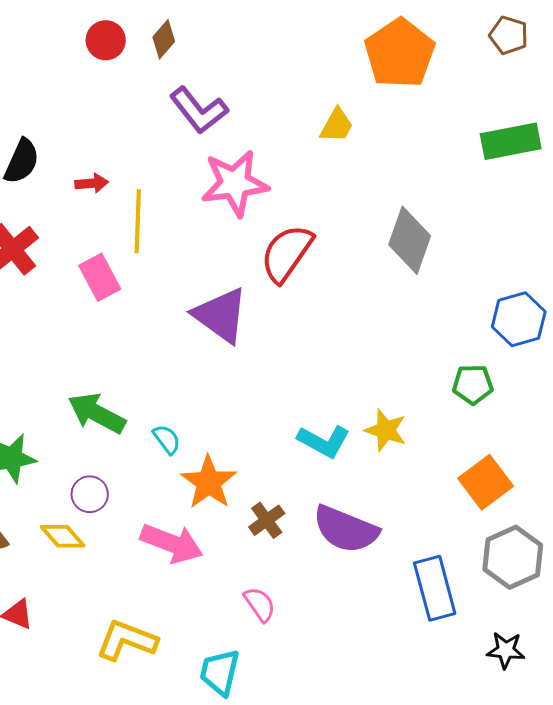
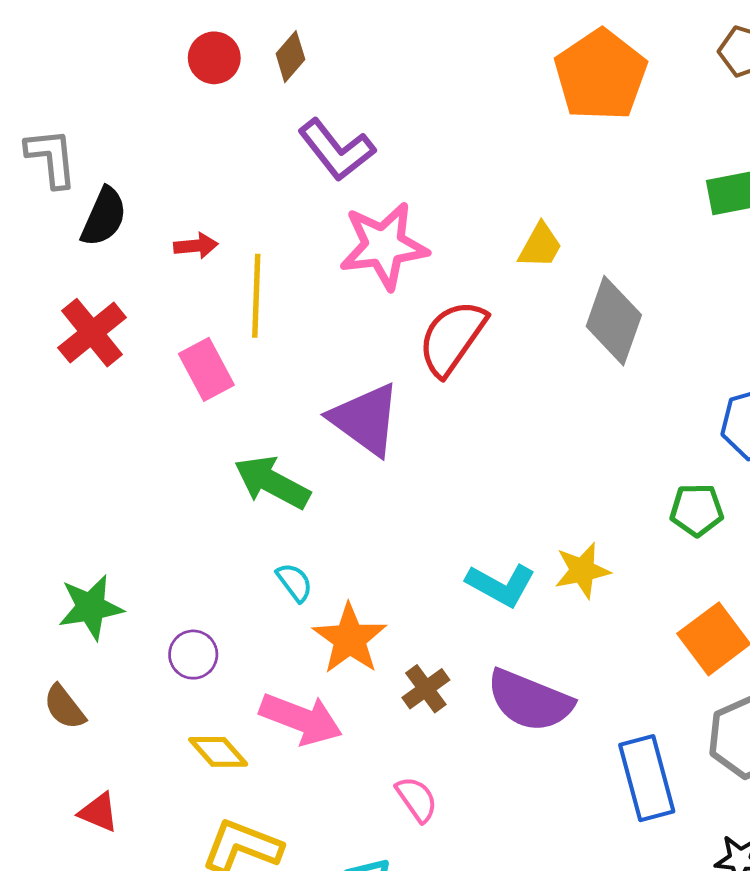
yellow trapezoid: (337, 125) -> (540, 246), moved
green arrow: (97, 413) -> (272, 482), moved
yellow star: (386, 430) -> (582, 570), turned -30
yellow diamond: (63, 536) -> (218, 752), moved

